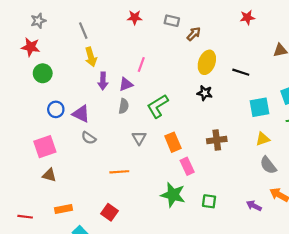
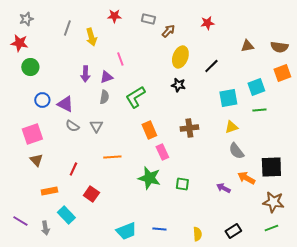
red star: (247, 17) -> (207, 23), moved
gray line: (83, 31) -> (67, 28), turned 42
yellow arrow: (91, 57) -> (91, 37), moved
pink line: (141, 65) -> (120, 59), turned -40
black line: (241, 72) -> (211, 66), turned -63
gray triangle: (139, 138) -> (96, 126), moved
orange line: (119, 172) -> (112, 157), moved
brown triangle: (49, 175) -> (36, 160), turned 32
red line: (25, 217) -> (73, 169), moved, turned -72

